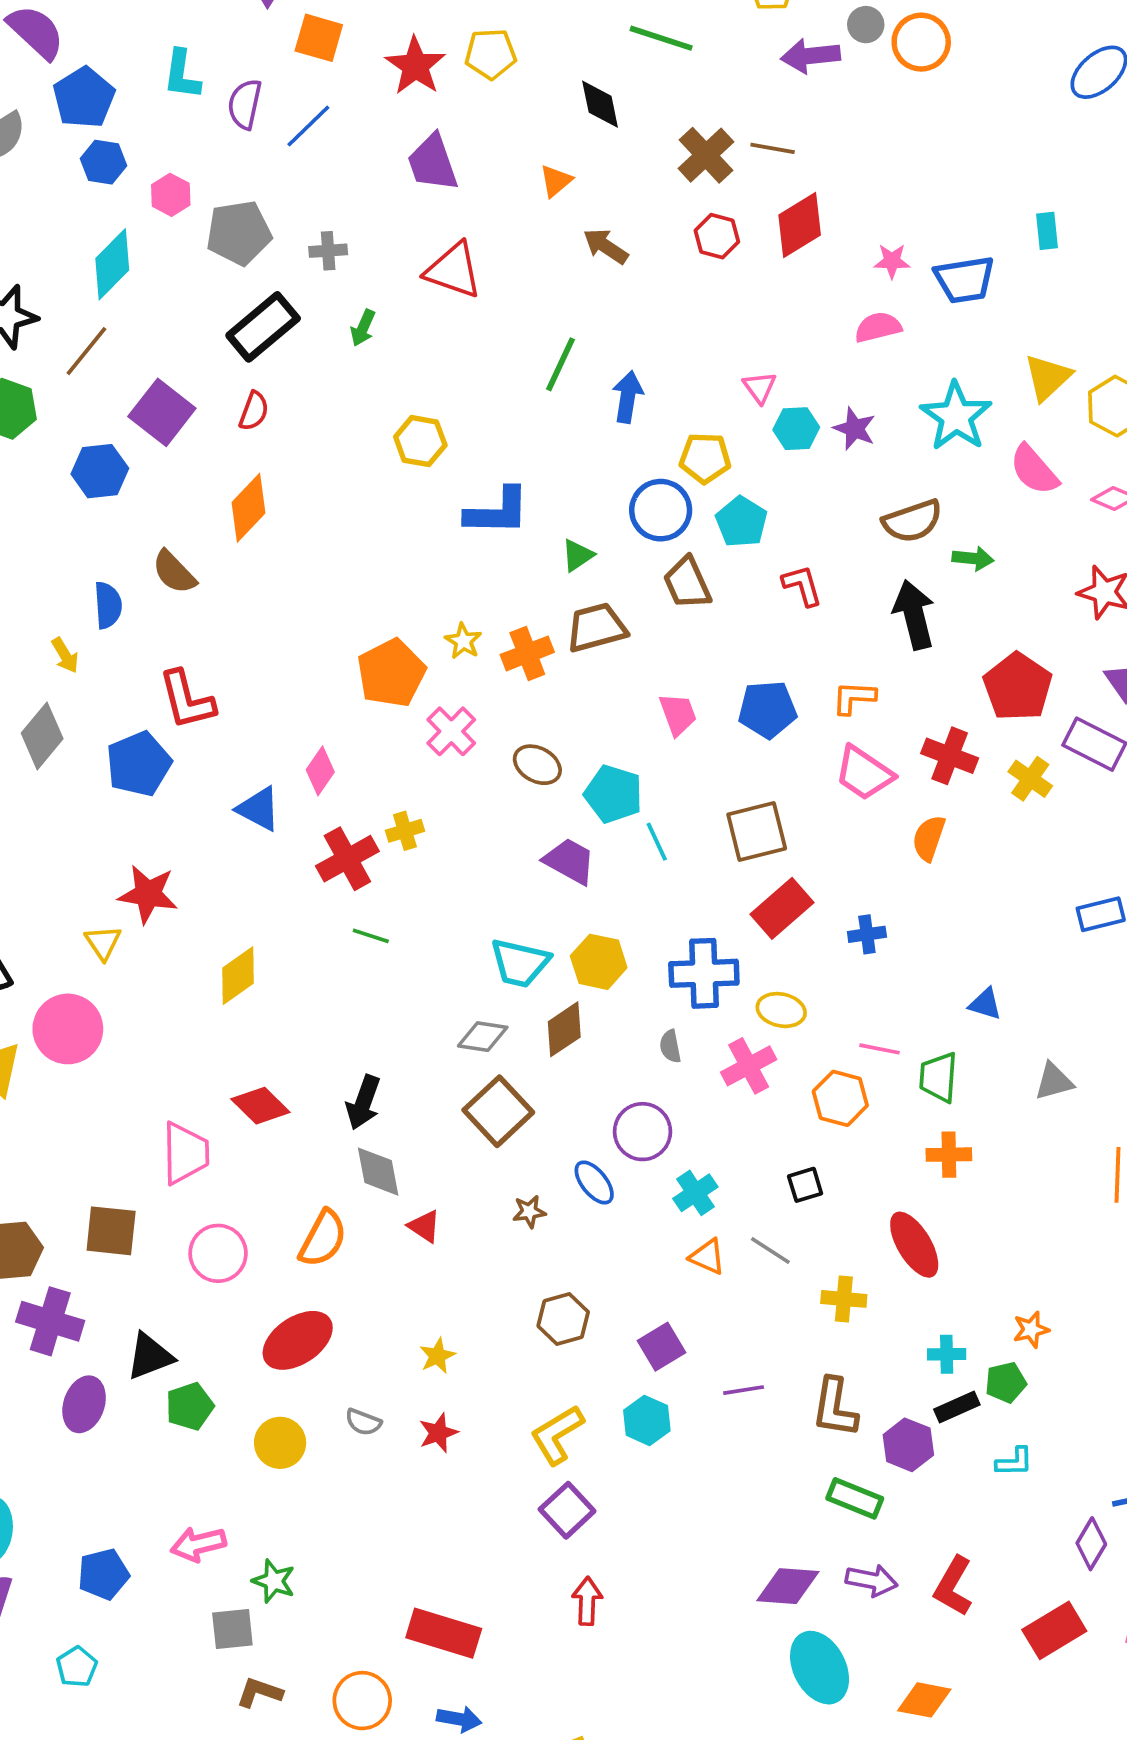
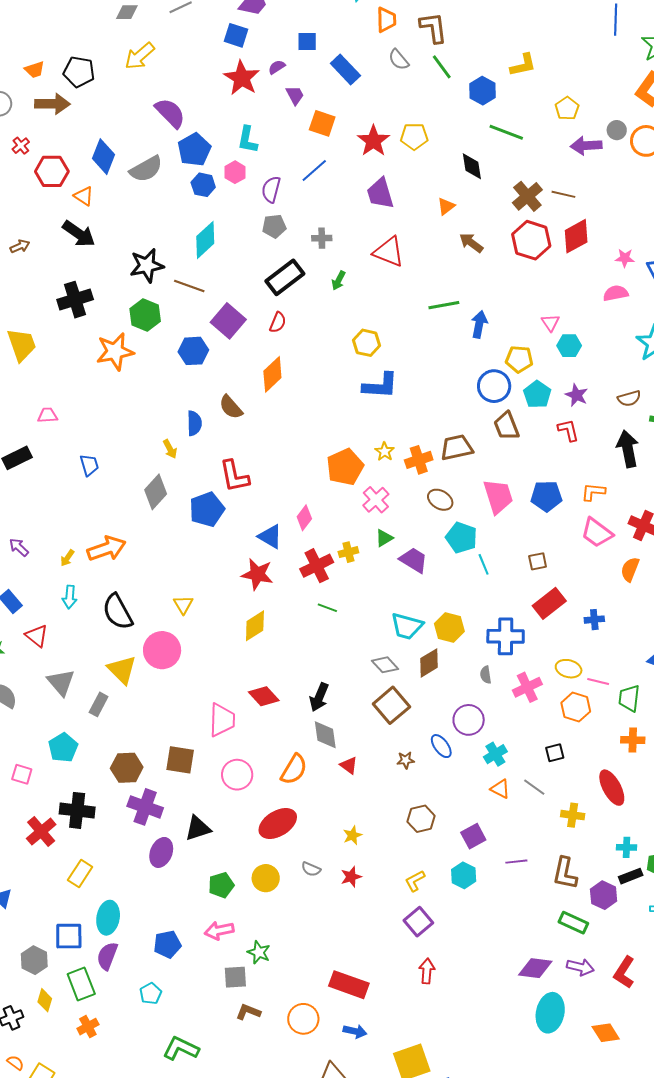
purple semicircle: (245, 104) -> (271, 189), moved
pink hexagon: (171, 195) -> (235, 172), moved
gray pentagon: (239, 233) -> (274, 226), size x0.7
red hexagon: (717, 236) -> (531, 240), size x1.6
brown line: (86, 351) -> (189, 286), turned 68
green line: (560, 364) -> (444, 305), turned 52
purple star: (855, 429) -> (577, 395), moved
blue L-shape: (497, 512) -> (380, 386), moved
brown semicircle: (912, 521) -> (629, 398), size x0.7
green triangle: (578, 555) -> (384, 538), moved
pink trapezoid: (678, 714) -> (498, 496), size x1.5
brown ellipse: (537, 765) -> (440, 500), moved
brown square: (757, 831) -> (538, 561), size x0.6
purple trapezoid: (570, 861) -> (414, 560), moved
red star: (148, 894) -> (257, 574), moved
yellow ellipse: (781, 1010) -> (569, 669), moved
gray diamond: (483, 1037) -> (385, 665), turned 36
green pentagon: (190, 1406) -> (221, 885), moved
yellow L-shape: (557, 1435) -> (415, 881), size x0.7
cyan ellipse: (820, 1668) -> (550, 1013), turned 36
orange diamond: (924, 1700) -> (606, 1033), turned 44

